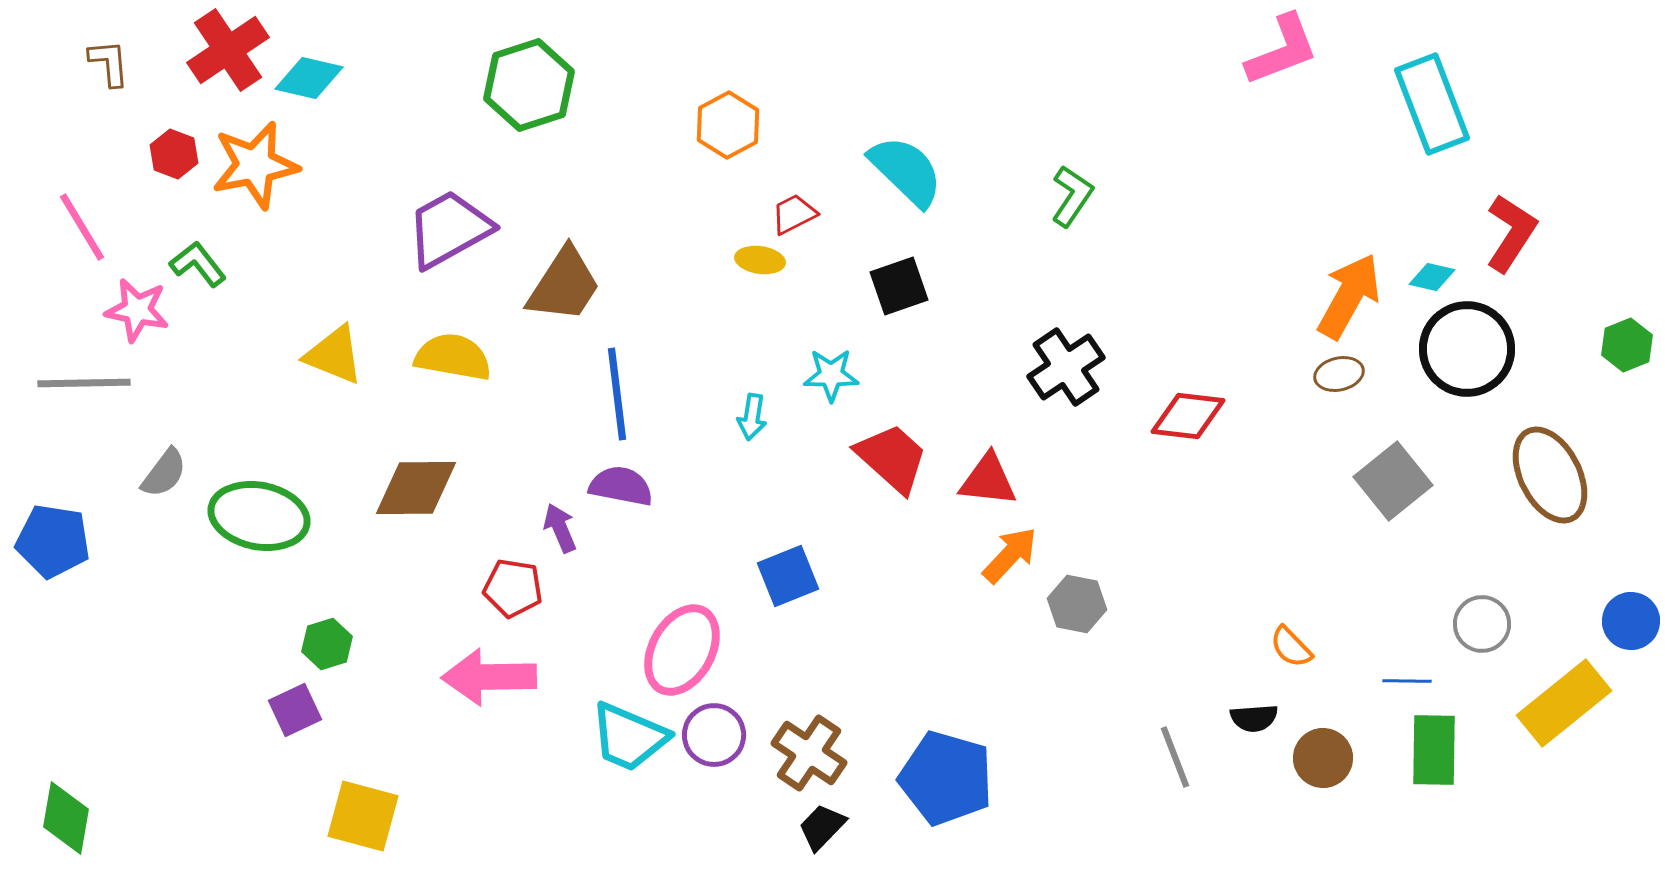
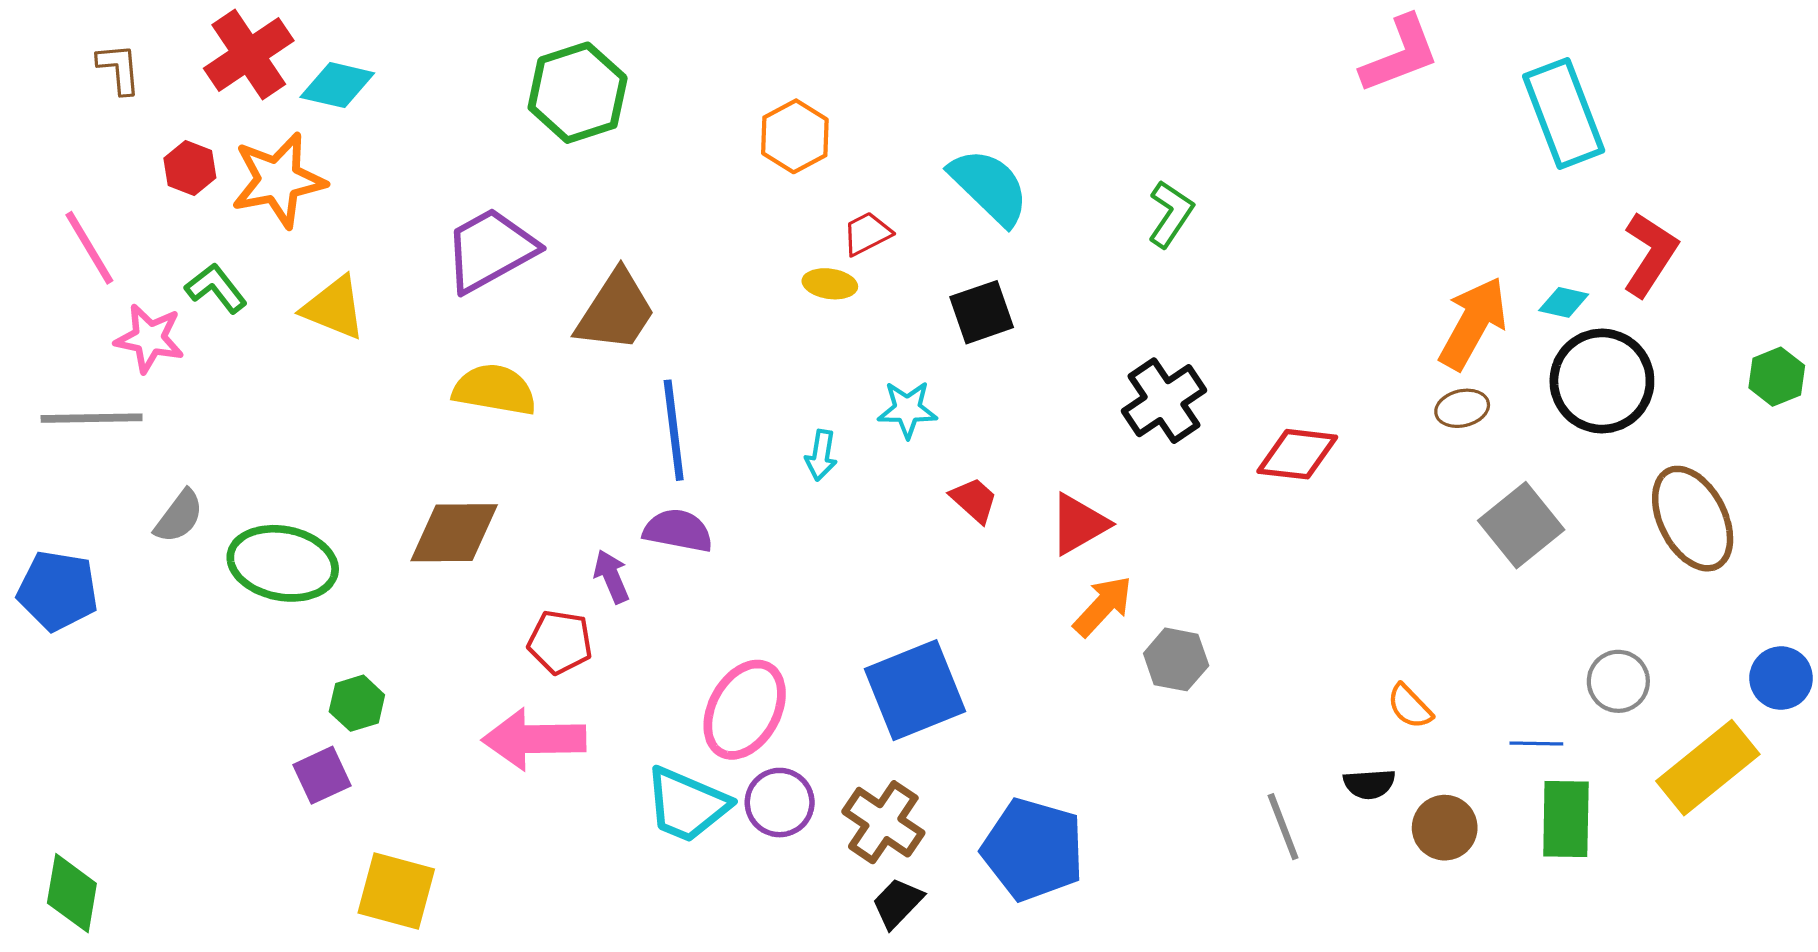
yellow triangle: (334, 355) -> (334, 308), moved
red trapezoid: (892, 458) -> (974, 500), size x0.6
red triangle: (988, 480) -> (1079, 524), turned -36
blue square: (788, 576) -> (915, 690), moved, size x1.5

